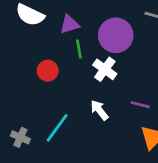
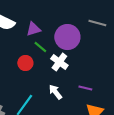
green line: (79, 49) -> (40, 47), turned -40
red circle: (48, 71) -> (25, 63), moved

